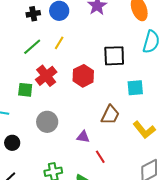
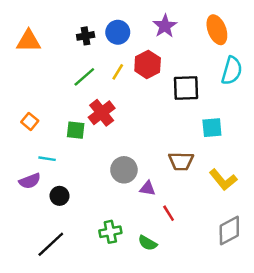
red hexagon: (83, 76) -> (148, 64), moved
brown trapezoid: (110, 115) -> (181, 161), turned 65
gray circle: (47, 122) -> (124, 170), moved

